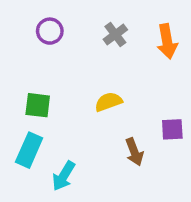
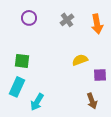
yellow semicircle: (108, 102) -> (80, 60), moved
brown arrow: (134, 152) -> (92, 101), moved

